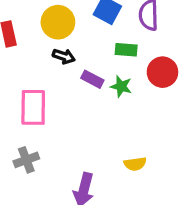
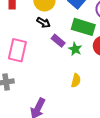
green rectangle: (126, 50) -> (83, 27), size x1.6
yellow semicircle: (135, 164) -> (76, 80), moved, turned -80

